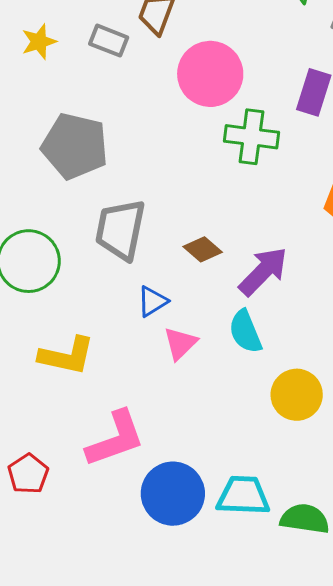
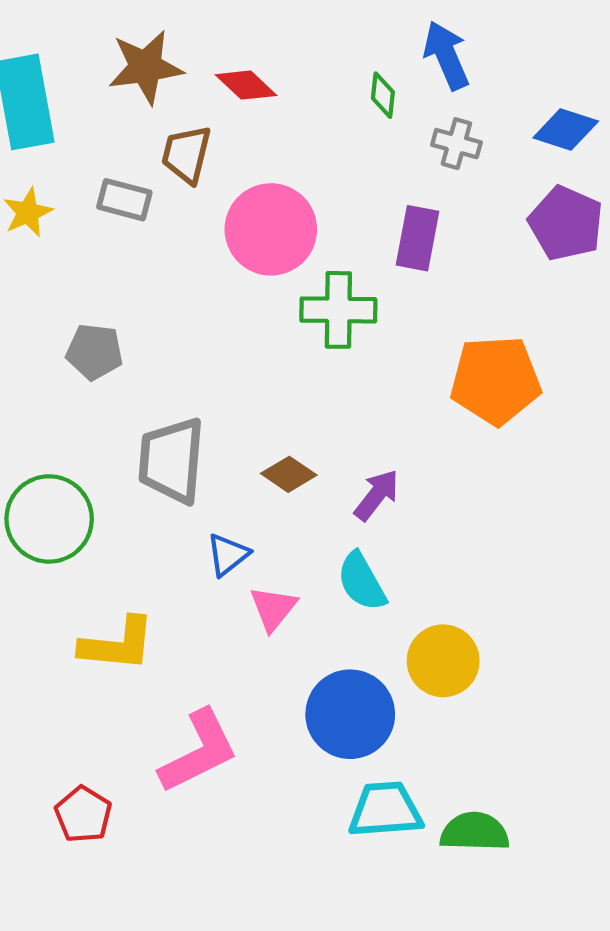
gray pentagon: (75, 146) -> (95, 352), size x0.6
purple arrow: (263, 271) -> (377, 495), size x0.7
blue circle: (173, 494) -> (350, 714), moved

